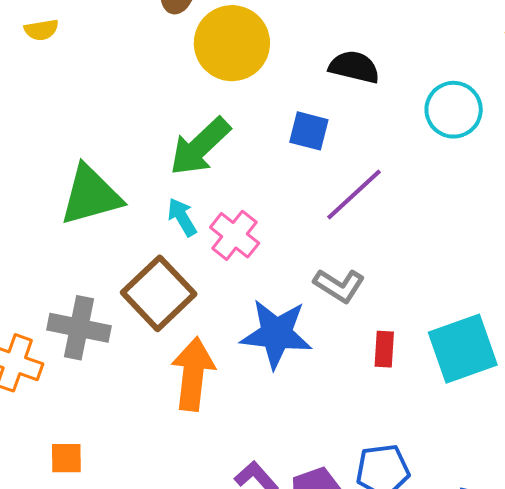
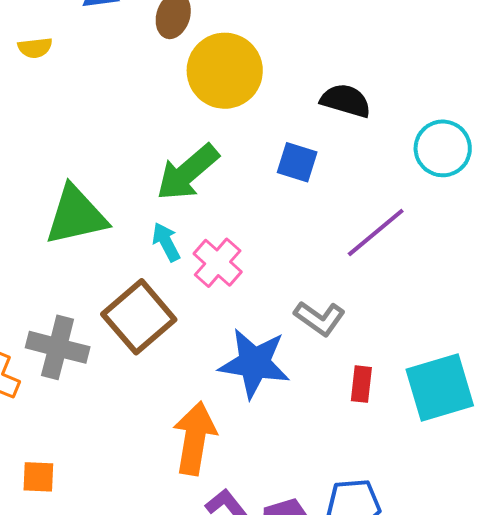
purple line: (354, 195) -> (376, 233), moved
orange arrow: (193, 374) -> (195, 438), moved

